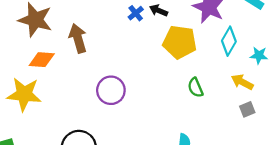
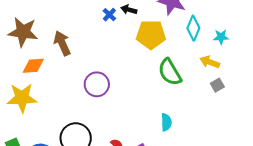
green semicircle: (195, 88) -> (170, 72), size x1.6

